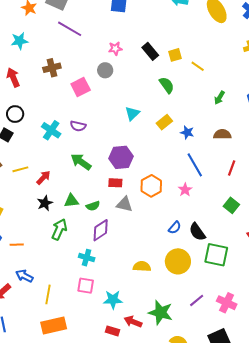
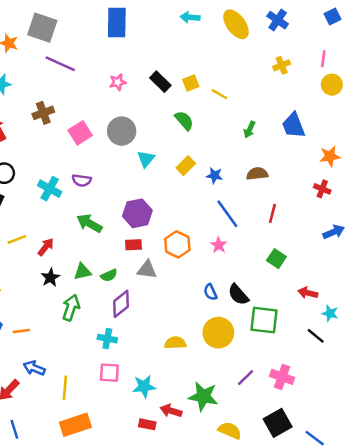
gray circle: (105, 70) -> (122, 131), moved, size x1.5
blue semicircle: (175, 228) -> (210, 292), turned 120

